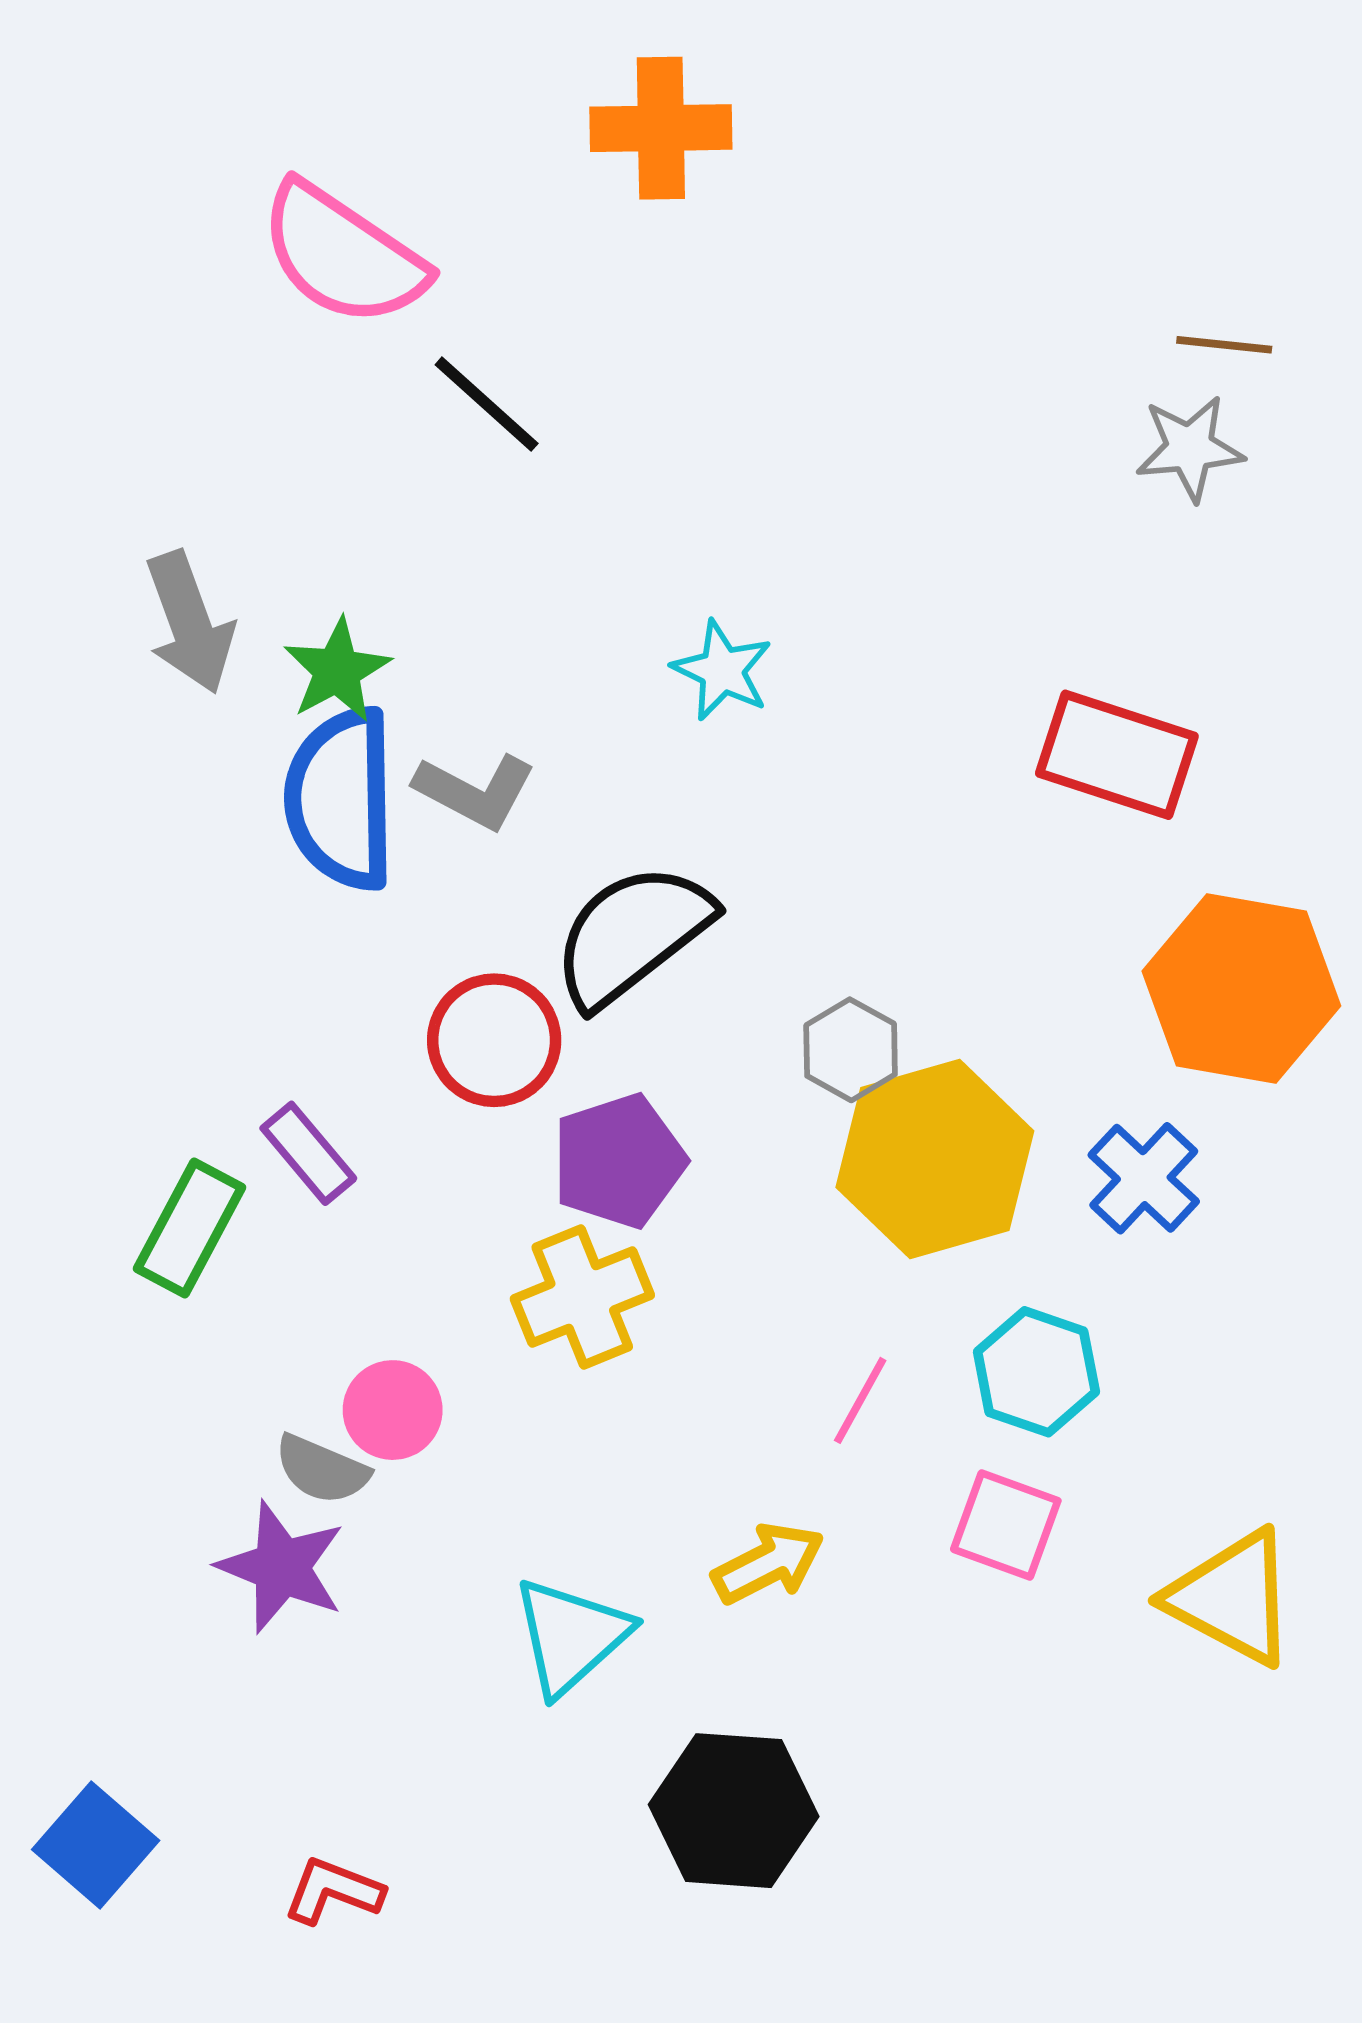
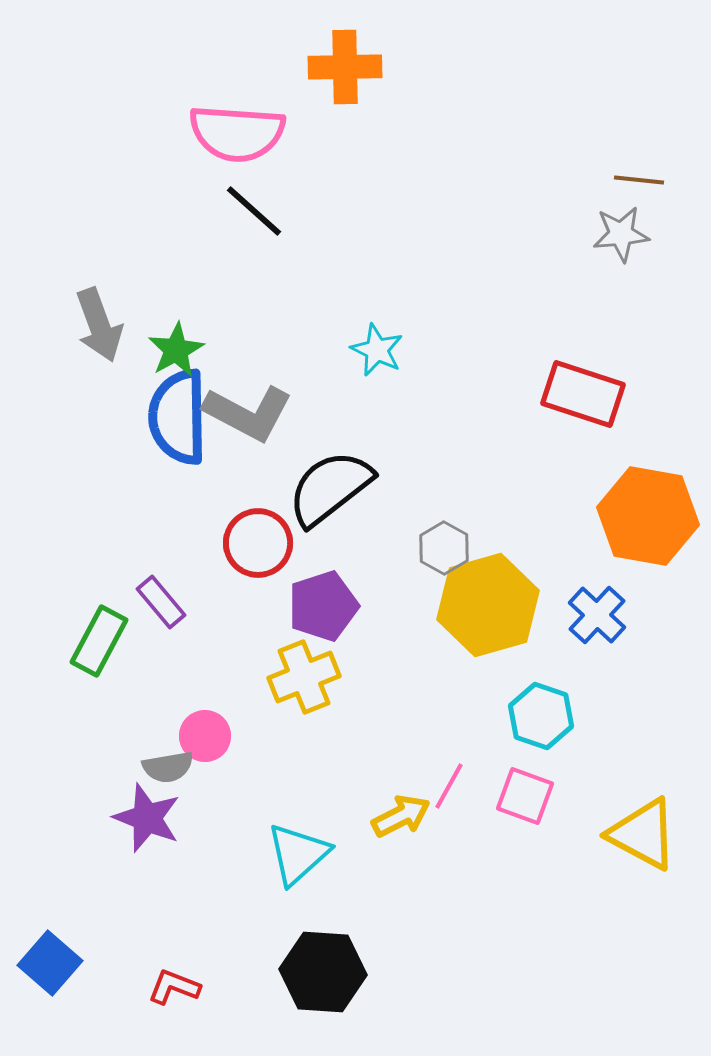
pink semicircle: (343, 255) -> (237, 133), moved, turned -30
gray L-shape: (475, 791) -> (248, 413), size x1.4
pink line: (860, 1400) -> (449, 786), moved
gray semicircle: (322, 1469) -> (168, 767), turned -33
black hexagon: (734, 1811) -> (323, 972), moved

